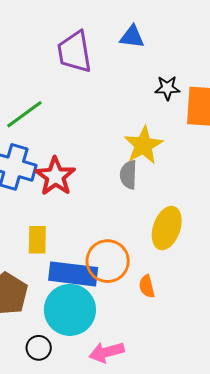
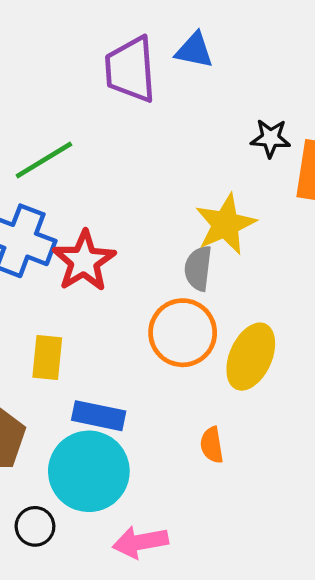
blue triangle: (132, 37) -> (194, 50), moved
orange circle: (108, 261) -> (183, 333), moved
blue rectangle: (73, 274) -> (99, 416), size x0.7

